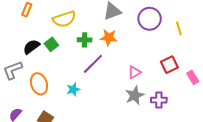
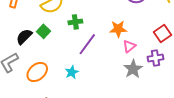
orange star: (109, 37) -> (118, 29), moved
orange ellipse: (39, 84) -> (37, 72), turned 75
purple cross: (159, 100) -> (156, 58), moved

